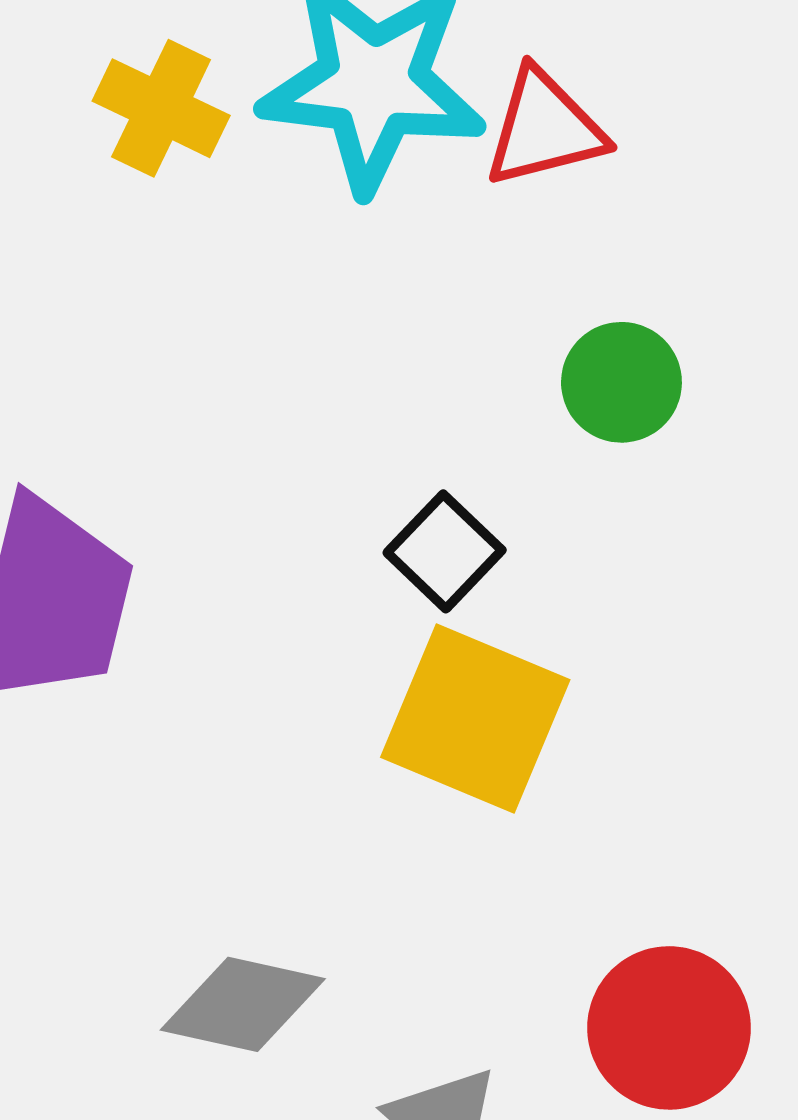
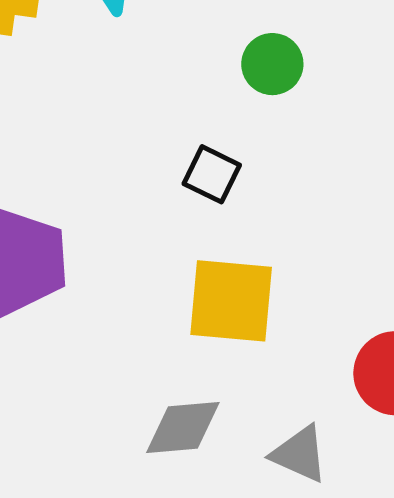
yellow square: (475, 718) -> (231, 301), moved

